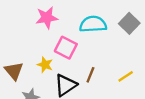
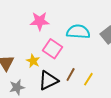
yellow line: (126, 76) -> (88, 79), moved, turned -32

